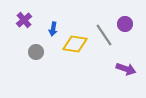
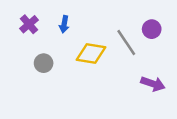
blue arrow: (53, 29) -> (64, 24), moved

